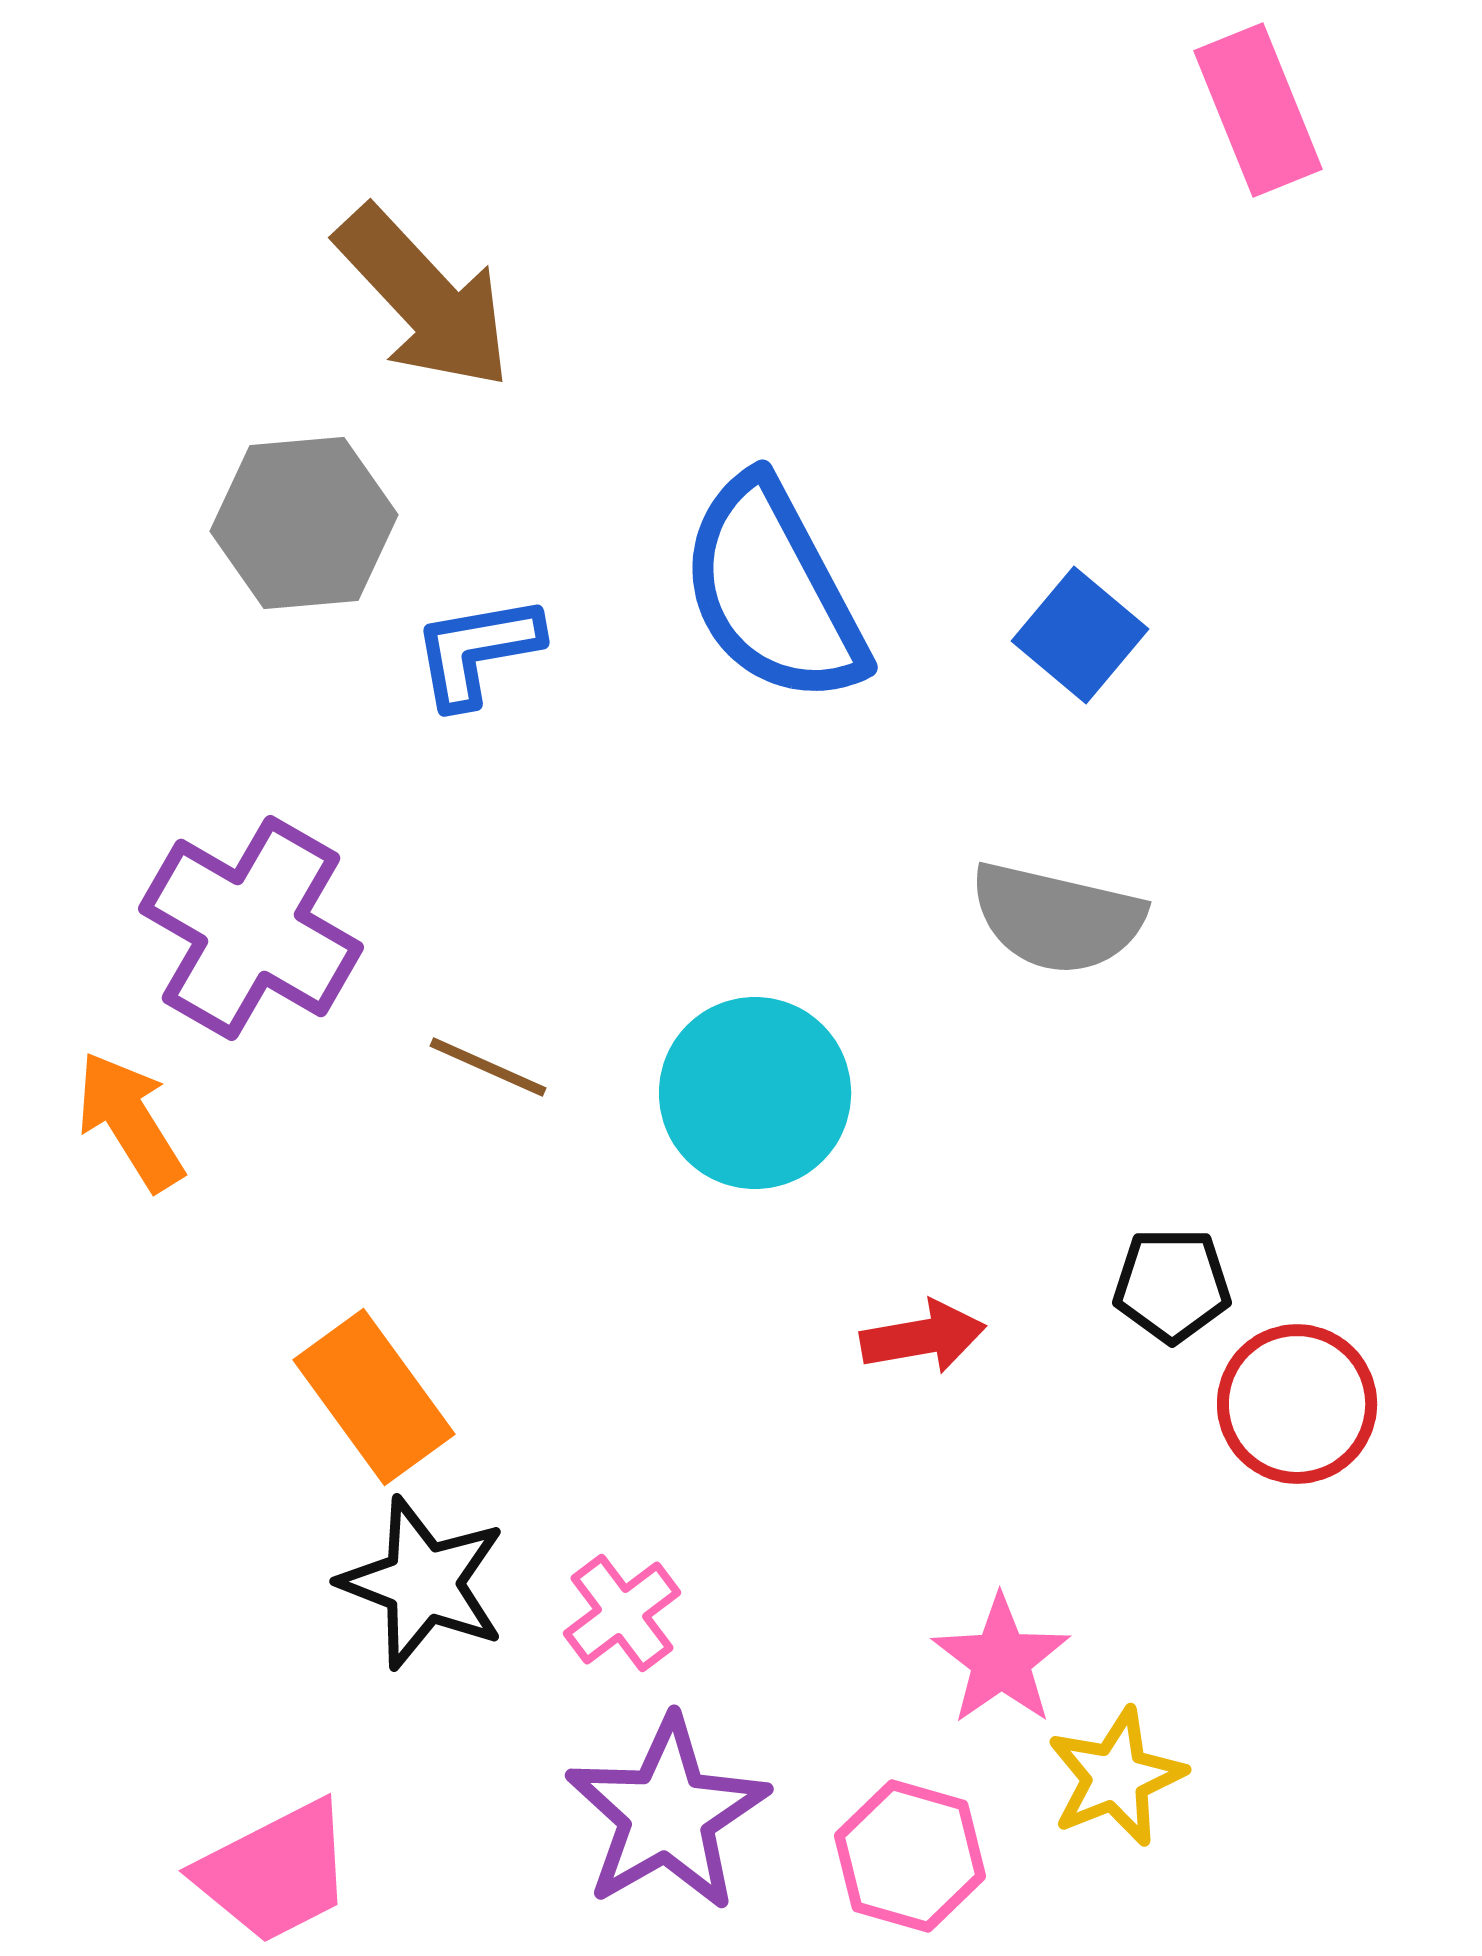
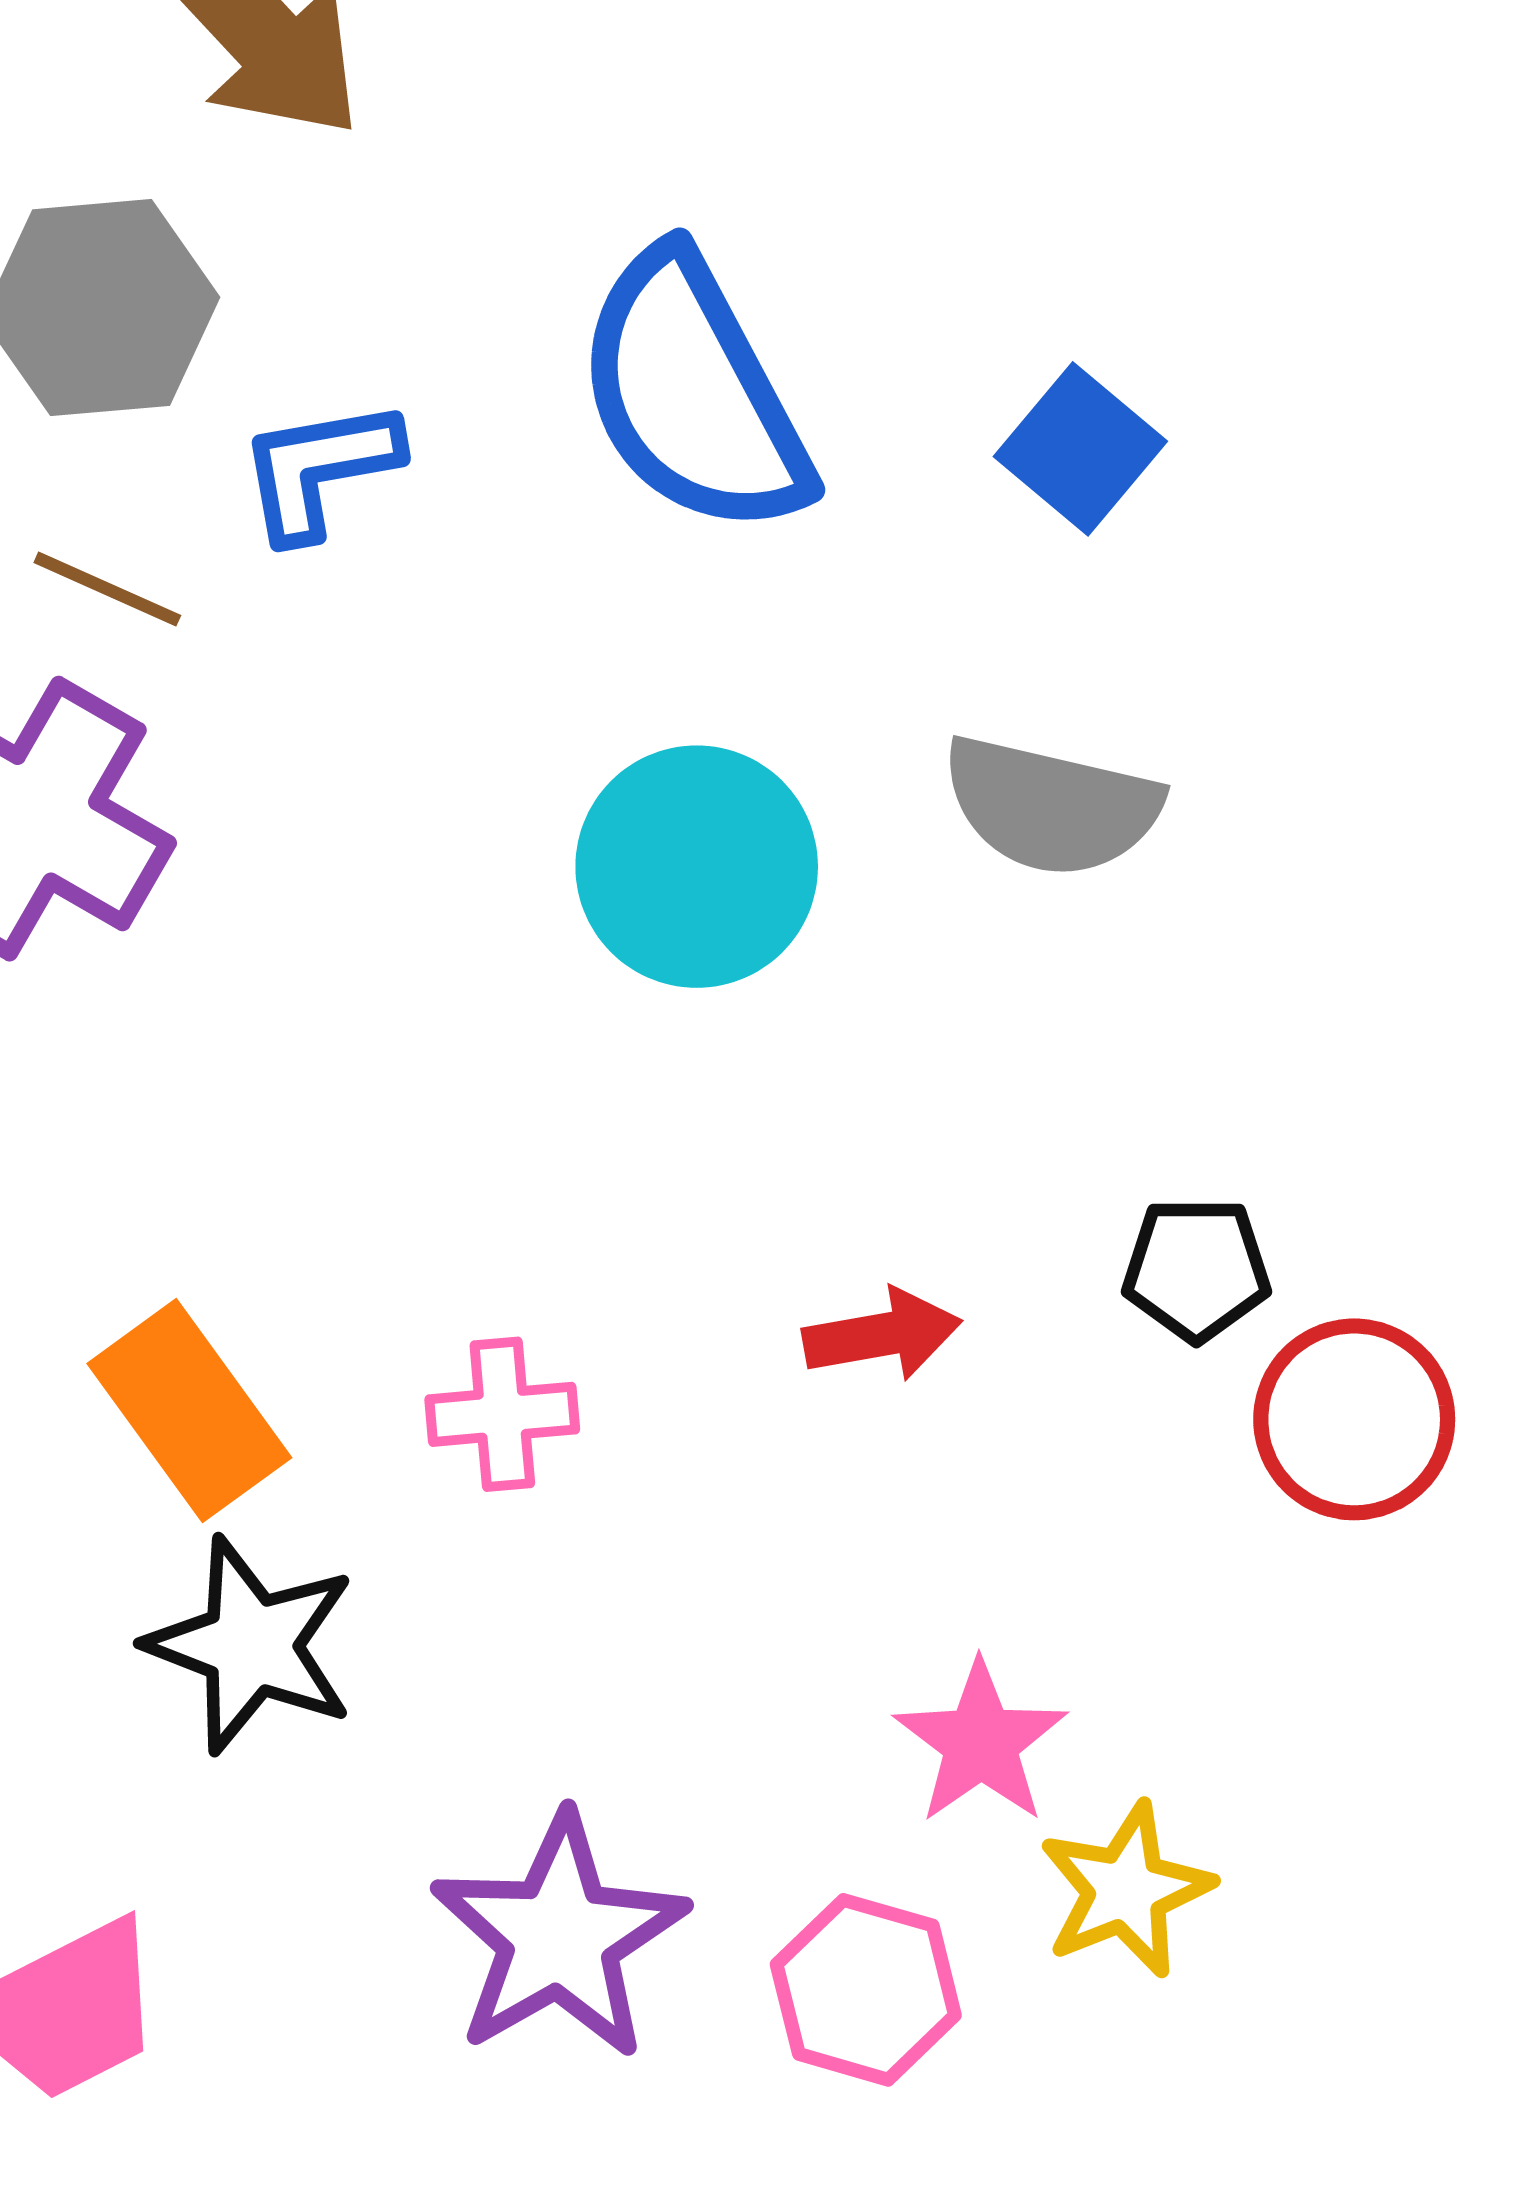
brown line: (488, 1067) -> (107, 589), moved
cyan circle: (755, 1093) -> (697, 867), moved
pink cross: (622, 1613) -> (502, 1414), moved, turned 32

